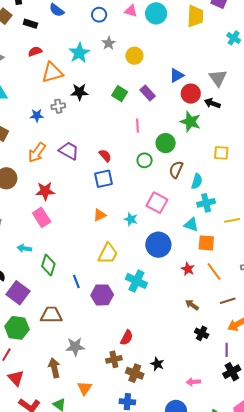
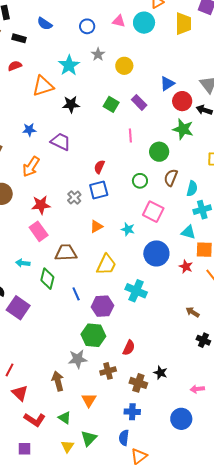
red semicircle: (35, 51) -> (15, 66), moved
gray cross: (58, 106) -> (74, 198), moved, turned -32
purple trapezoid: (69, 151) -> (61, 142), moved
red semicircle: (105, 156) -> (99, 167), turned -112
green circle: (145, 160) -> (140, 181), moved
red star: (188, 269) -> (186, 267), moved
brown trapezoid: (51, 315) -> (66, 253), moved
green hexagon: (17, 328) -> (93, 335), moved
brown cross: (114, 359) -> (108, 371), moved

